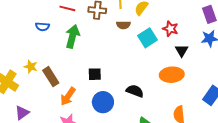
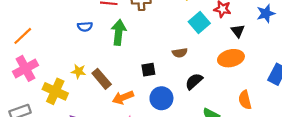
brown semicircle: (123, 25) -> (180, 53), moved
black semicircle: (135, 91) -> (194, 81), turned -54
orange arrow: (68, 96) -> (123, 97), turned 42

